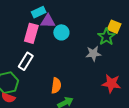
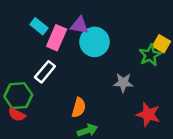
cyan rectangle: (39, 12) -> (39, 26), moved, turned 56
cyan circle: (61, 32) -> (94, 42), size x1.5
gray star: (93, 54) -> (123, 83), moved

